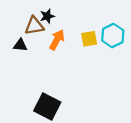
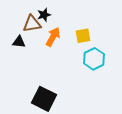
cyan hexagon: (113, 35) -> (94, 59), moved

